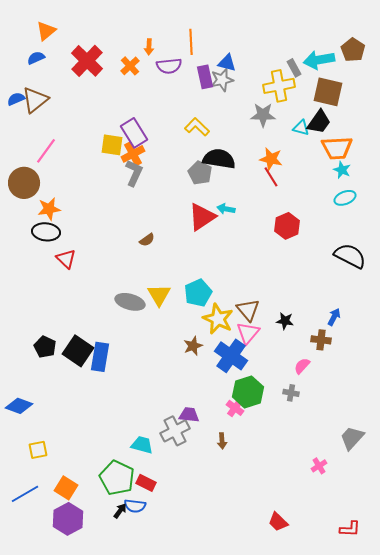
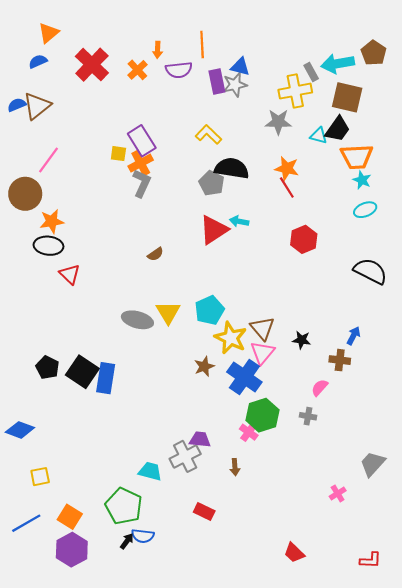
yellow square: (112, 145) -> (118, 154), size x0.7
red rectangle: (146, 483) -> (204, 511), moved

